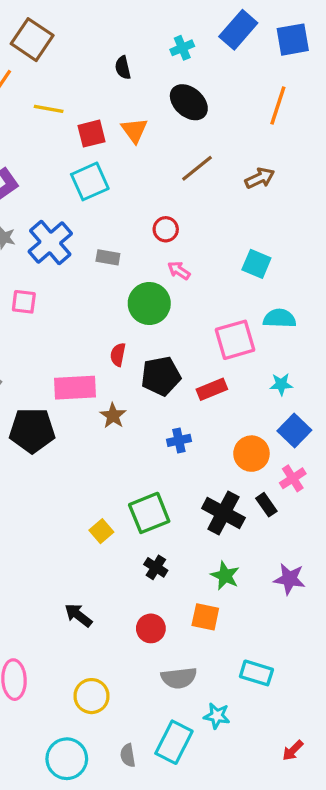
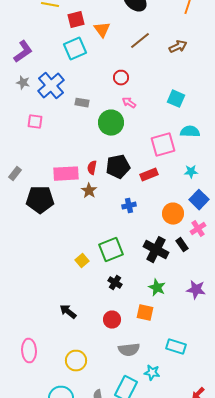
orange triangle: (134, 130) -> (102, 30), moved
gray rectangle: (108, 257) -> (82, 103), moved
red semicircle: (118, 355) -> (92, 168), moved

